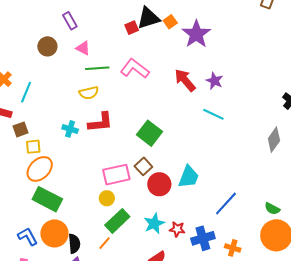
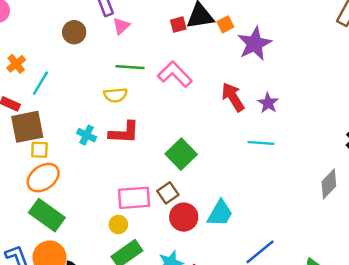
pink triangle: (83, 48) -> (121, 26), moved, turned 42
cyan line: (213, 114) -> (261, 143), turned -30
brown square: (21, 129) -> (27, 127), size x1.8

